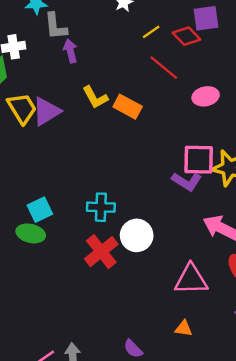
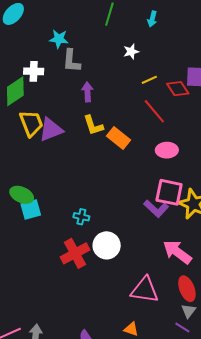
purple arrow: (70, 51) -> (87, 92), moved
pink ellipse: (206, 96) -> (167, 150), moved
cyan cross: (101, 207) -> (81, 217), size x0.7
green ellipse: (31, 233) -> (22, 195), moved

